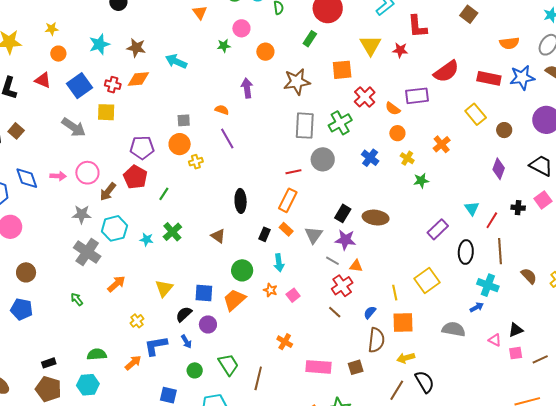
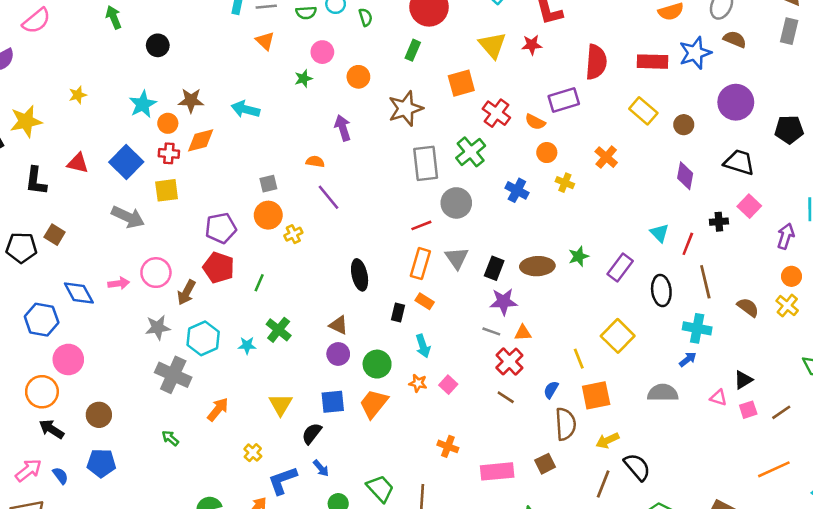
orange circle: (58, 54) -> (168, 123), moved
red semicircle: (446, 71) -> (596, 62), turned -40
green star: (421, 181) -> (579, 256), moved
gray triangle: (314, 235) -> (457, 258), moved
purple circle: (208, 324) -> (338, 354), moved

